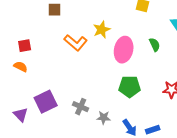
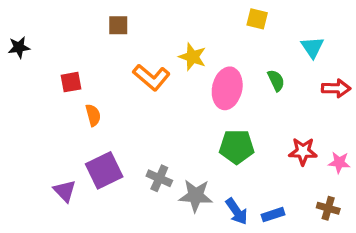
yellow star: (102, 30) -> (192, 57), turned -30
orange semicircle: (21, 67) -> (93, 115), moved, turned 48
gray star: (104, 118) -> (196, 196), size x1.5

